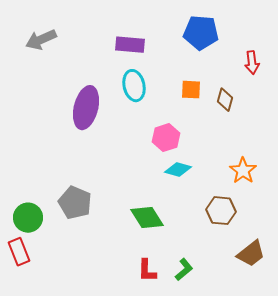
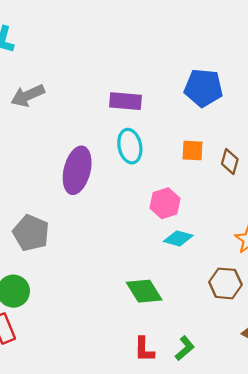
gray pentagon: (75, 203) -> (31, 233), moved

